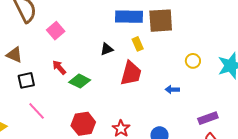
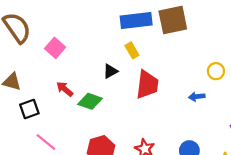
yellow rectangle: (138, 44) -> (132, 50), moved
black triangle: (107, 49) -> (110, 71), moved
yellow circle: (193, 61) -> (216, 71), moved

